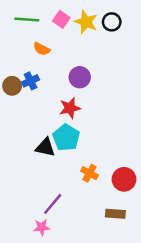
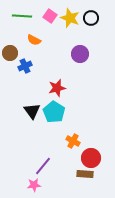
purple circle: (80, 77) -> (80, 54), moved
brown circle: (12, 86) -> (10, 53), moved
black triangle: (45, 147) -> (32, 111), moved, turned 42
red circle: (124, 179) -> (91, 158), moved
brown rectangle: (115, 214) -> (85, 174), moved

